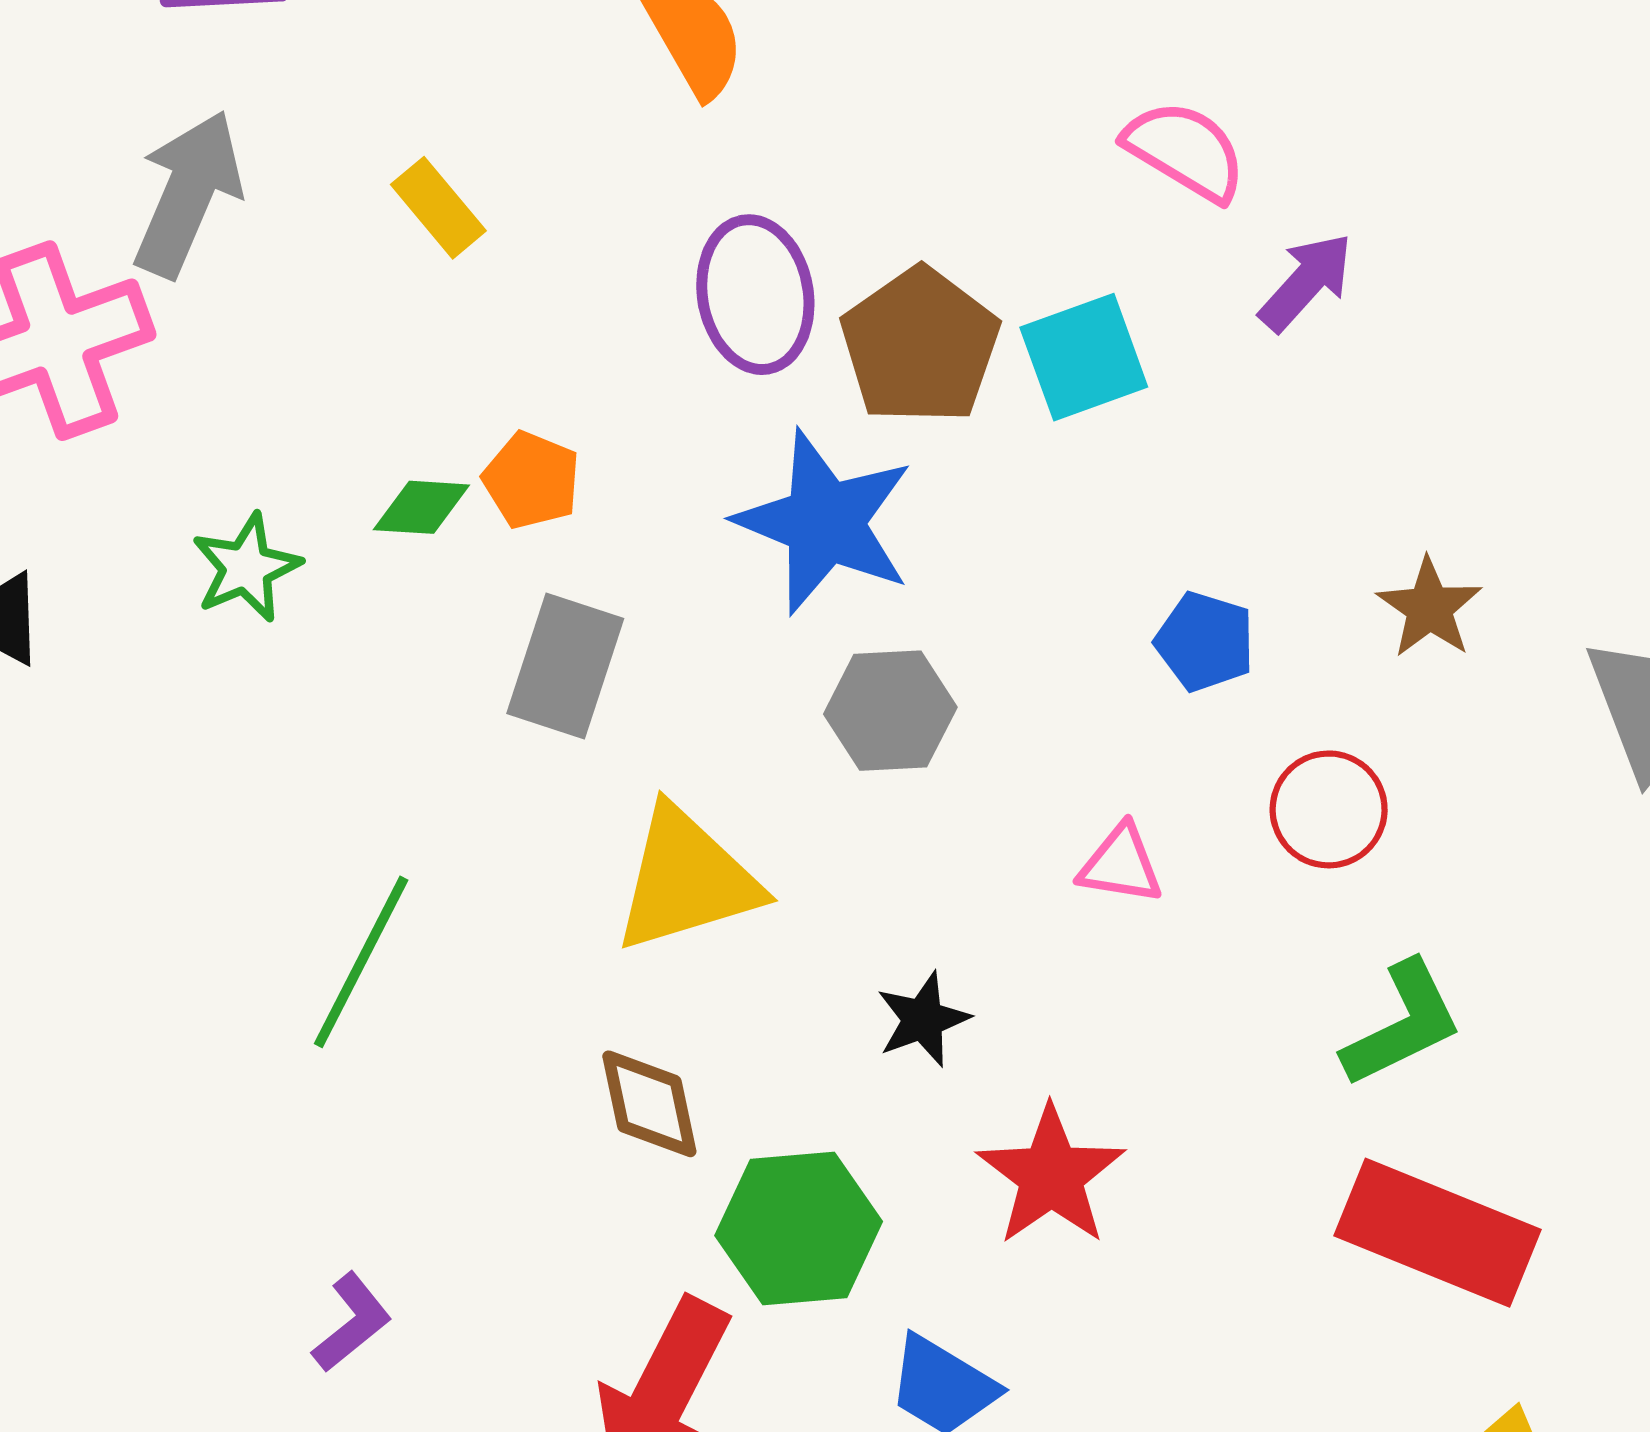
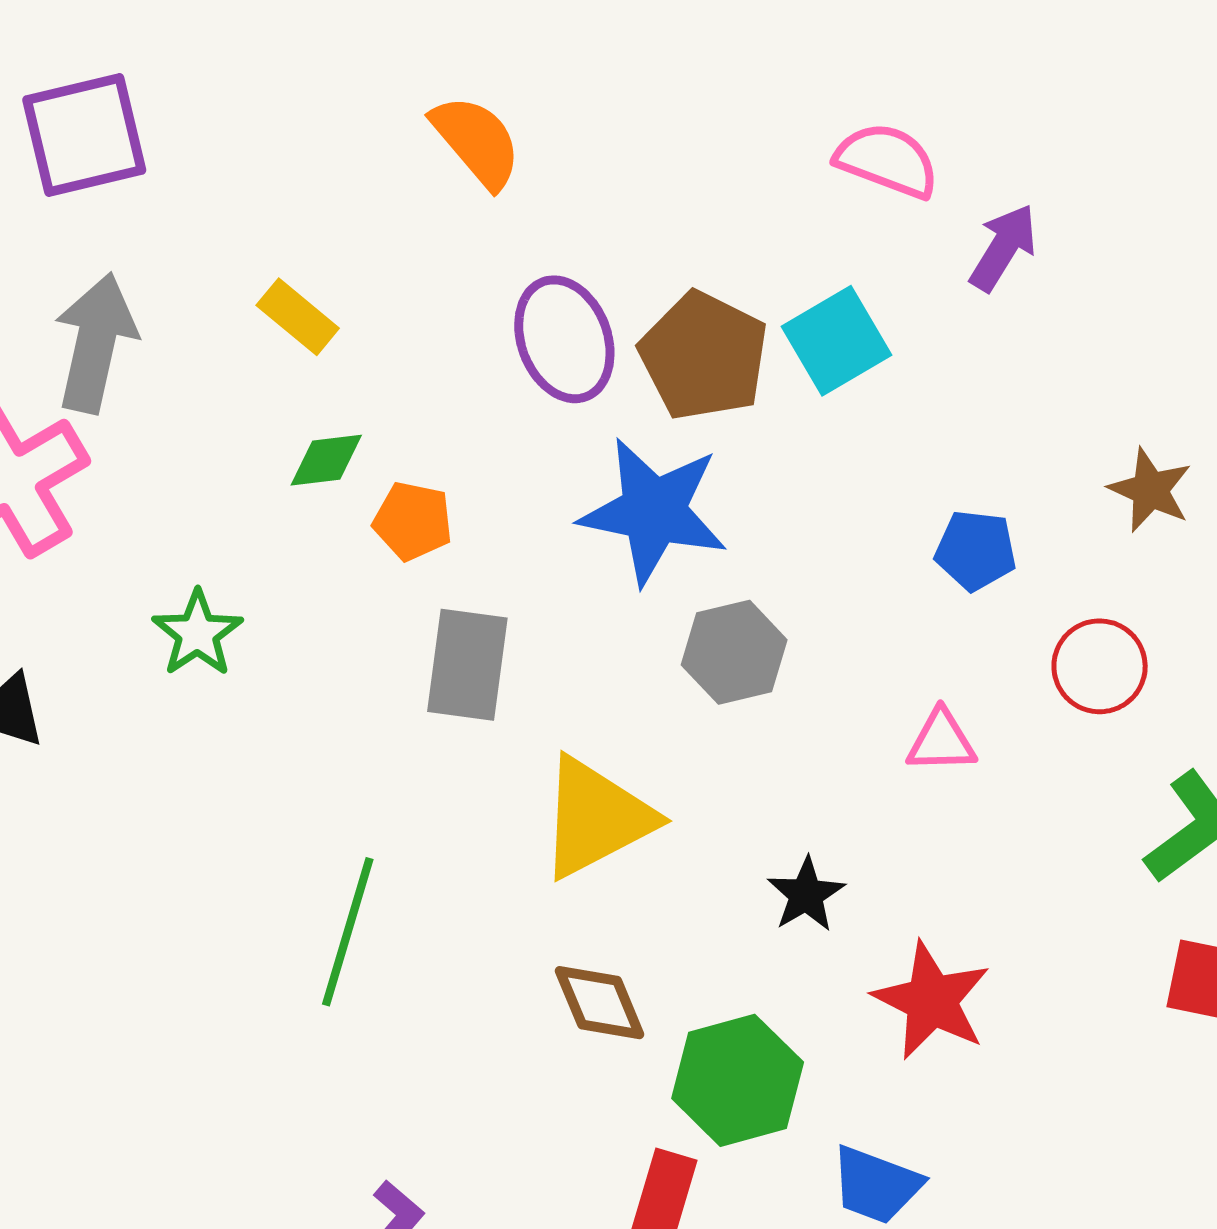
green diamond: (421, 507) -> (326, 460), moved

